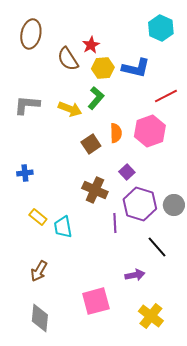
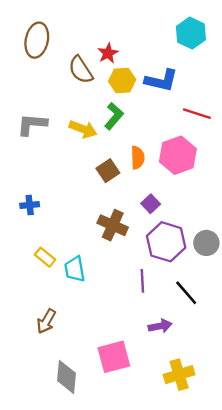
red line: (166, 96) -> (197, 114), turned 45
purple line: (115, 223) -> (142, 281), moved
yellow cross: (151, 316) -> (179, 375), turned 35
gray diamond: (40, 318) -> (66, 377), moved

